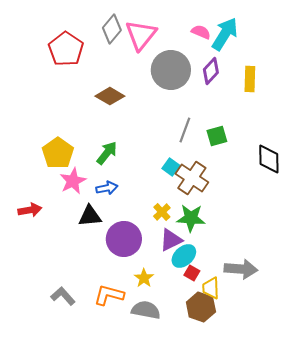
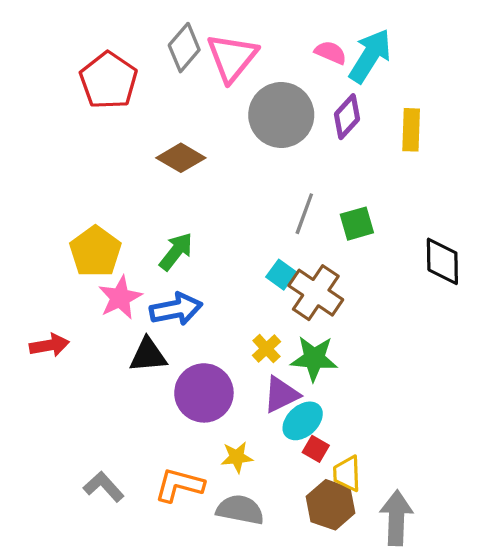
blue arrow: (107, 188) -> (176, 309), size x1.4
gray arrow: (241, 269) -> (396, 518), moved, turned -92
yellow star: (144, 278) -> (237, 457), turned 30

